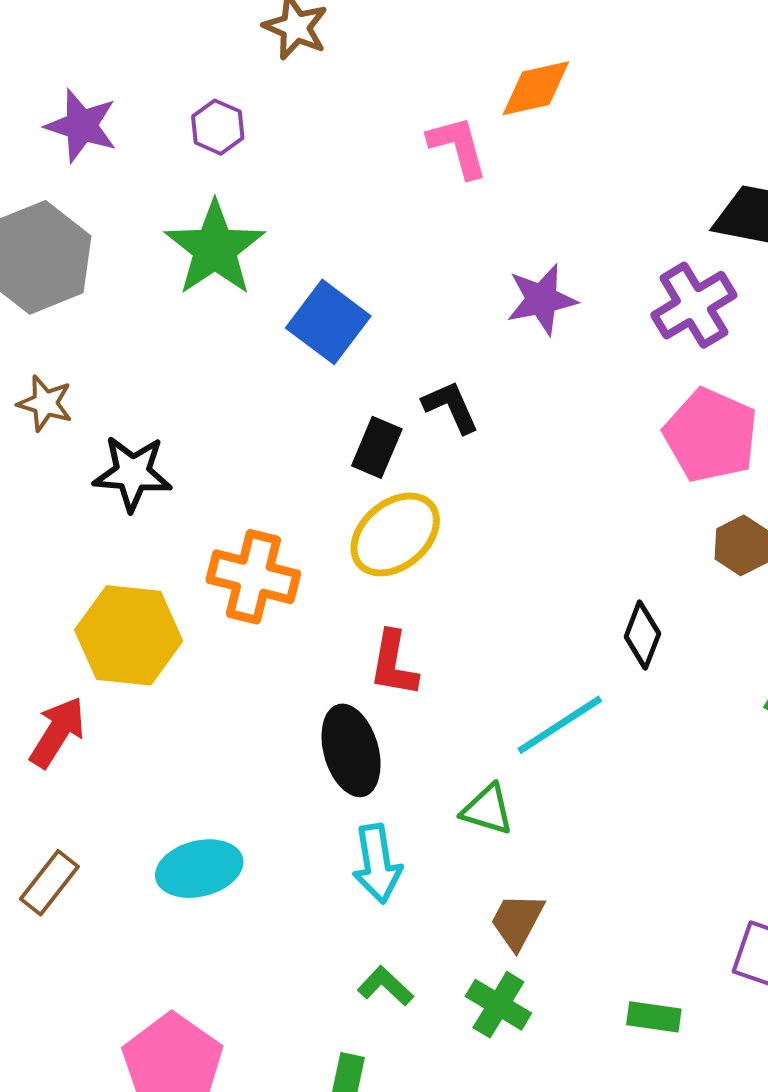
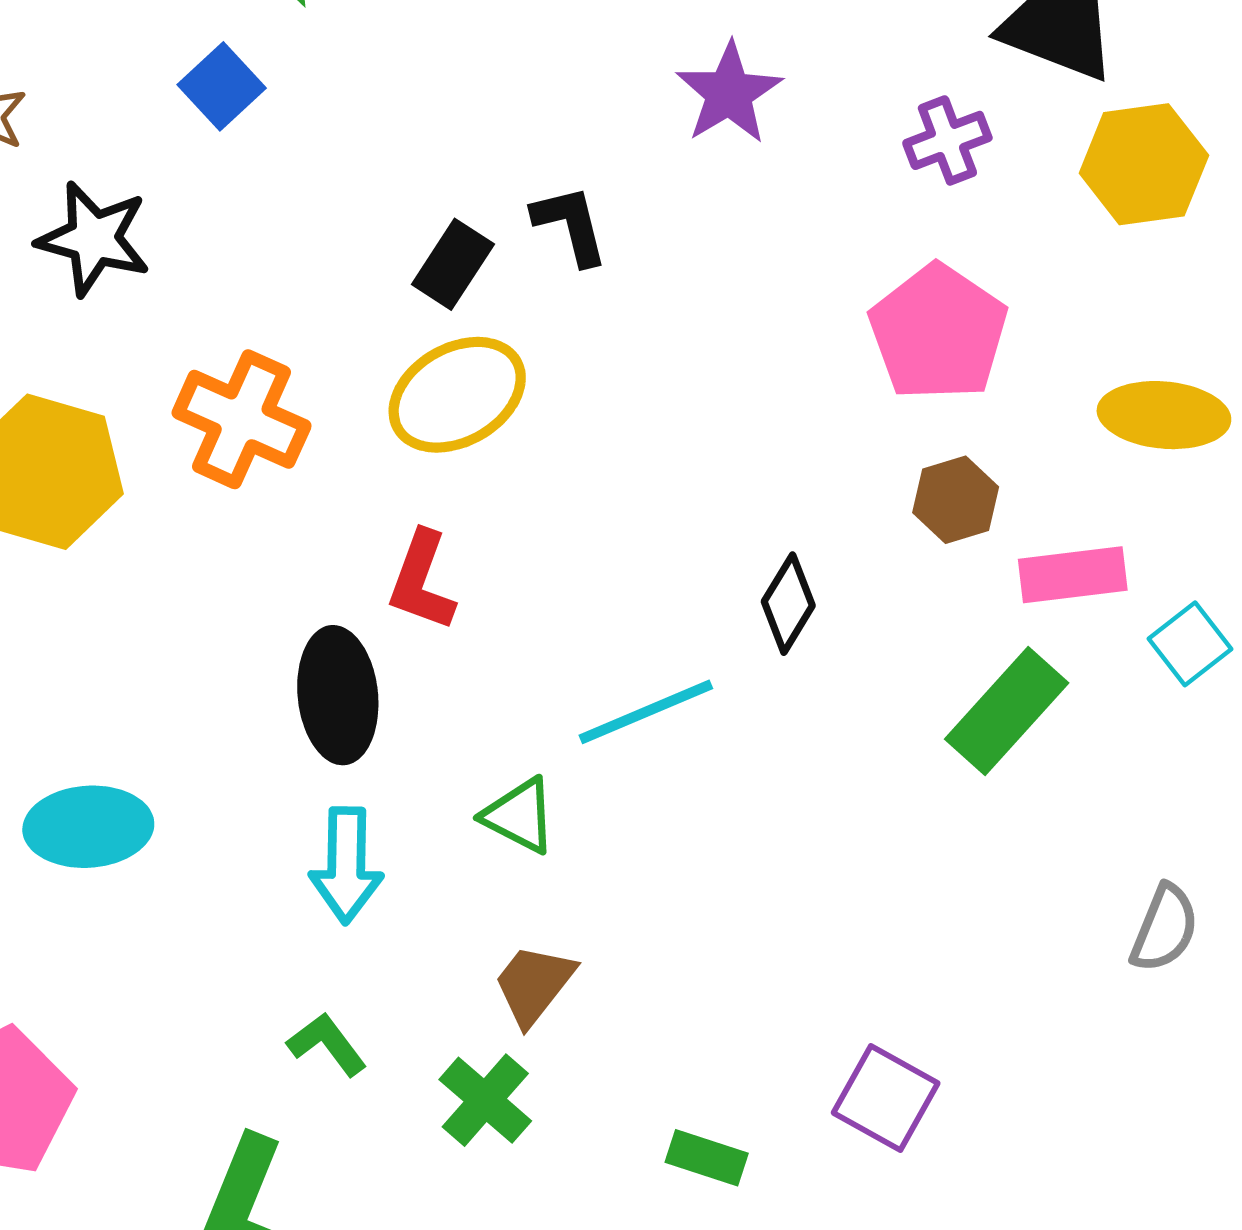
purple star: (542, 299) -> (729, 93), turned -30
purple cross: (694, 305) -> (947, 140), size x0.7
blue square: (328, 322) -> (222, 86), moved, size x0.7

